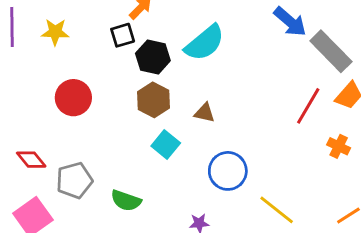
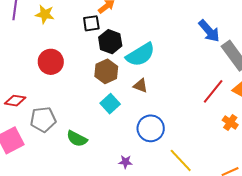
cyan semicircle: (205, 43) -> (140, 55), moved
red diamond: (31, 160) -> (15, 101), turned -50

